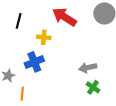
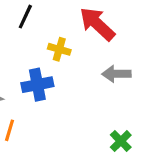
gray arrow: (88, 68) -> (116, 74), moved

